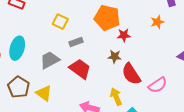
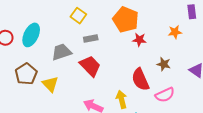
brown star: (115, 57) -> (164, 64), moved

